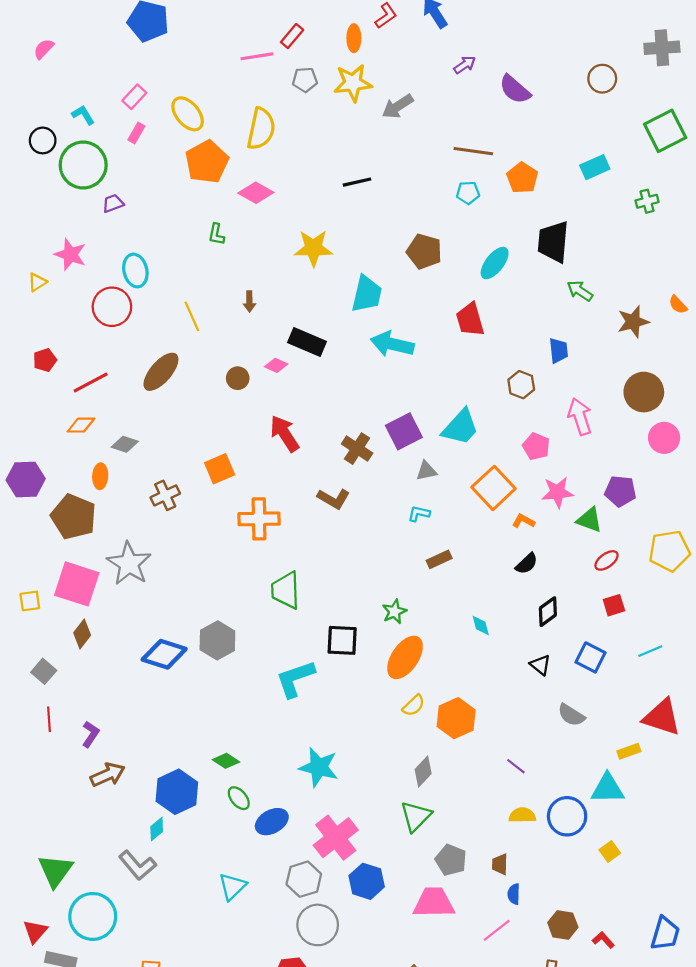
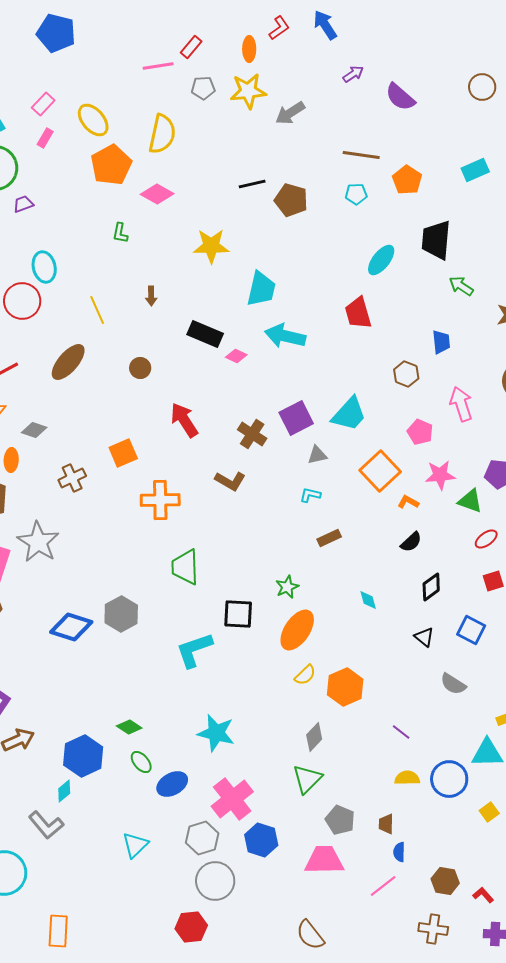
brown pentagon: (424, 251) -> (291, 200), moved
pink diamond: (276, 365) -> (236, 356), moved

